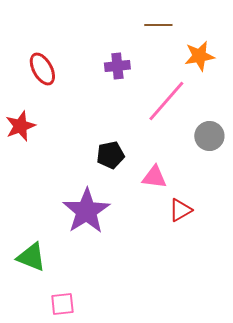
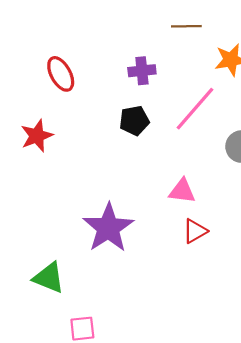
black pentagon: (110, 155) -> (134, 121), moved
red triangle: (180, 210) -> (195, 231), moved

